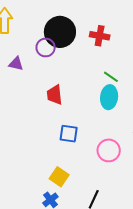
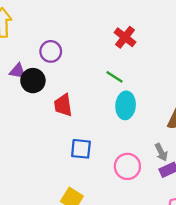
black circle: (60, 32) -> (33, 81), moved, size x0.7
red cross: (100, 36) -> (125, 37), moved, turned 30
green line: (111, 77) -> (115, 77), moved

